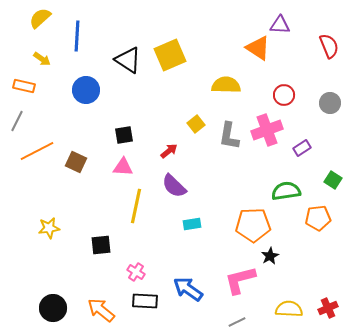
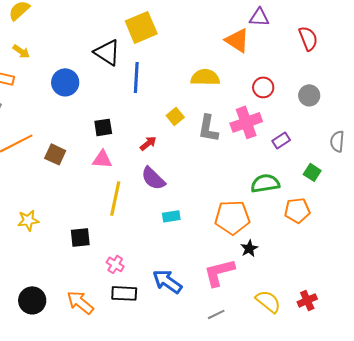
blue line: (77, 36) -> (136, 77), moved
yellow square: (170, 55) -> (141, 27), moved
yellow semicircle: (289, 309) -> (268, 301), turned 36

